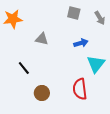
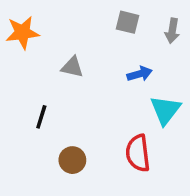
gray arrow: (100, 18) -> (172, 31), turned 40
black line: (24, 68) -> (41, 117), turned 56

